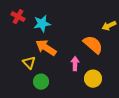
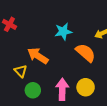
cyan star: (42, 24) -> (63, 31), moved
pink arrow: (75, 64) -> (62, 89), moved, size x1.5

